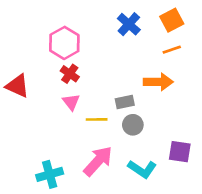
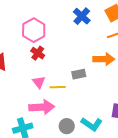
pink triangle: (71, 102) -> (39, 82), moved
gray circle: (133, 125) -> (67, 126), moved
pink arrow: (98, 161) -> (42, 107), moved, turned 45

